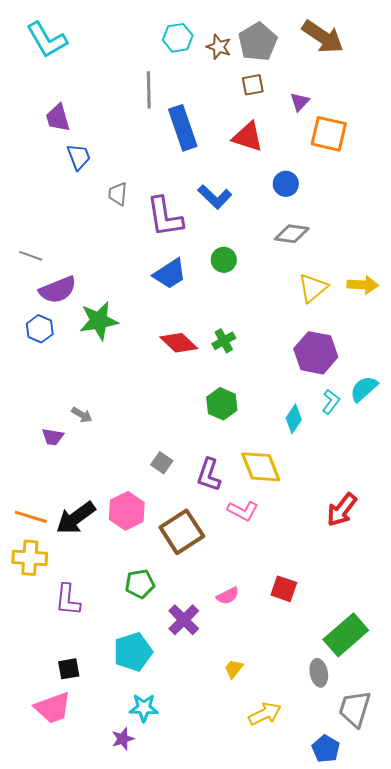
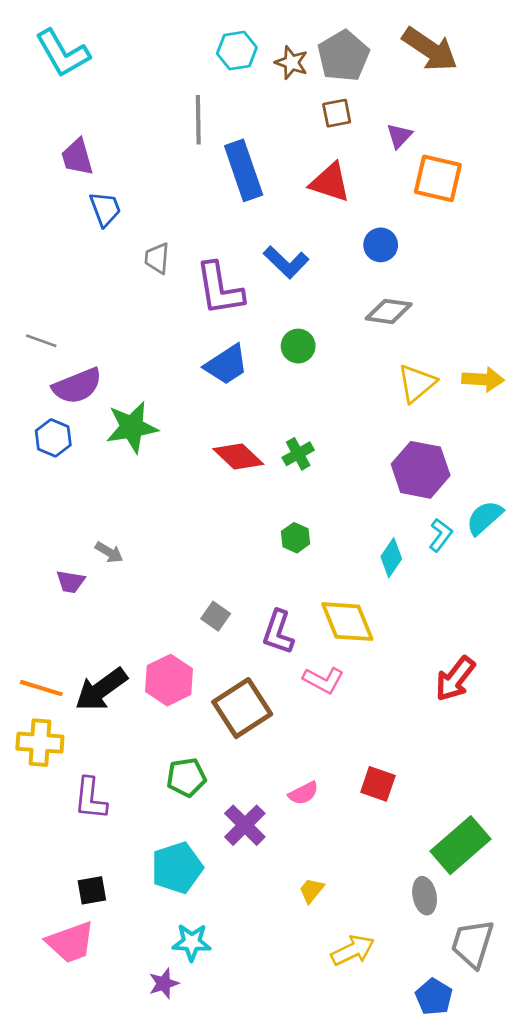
green hexagon: (222, 404) -> (295, 538), size x0.7

